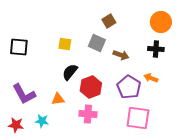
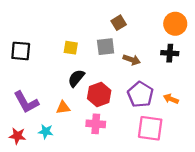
gray square: (97, 43) -> (106, 47), turned -30
orange arrow: (151, 78) -> (171, 99), moved

